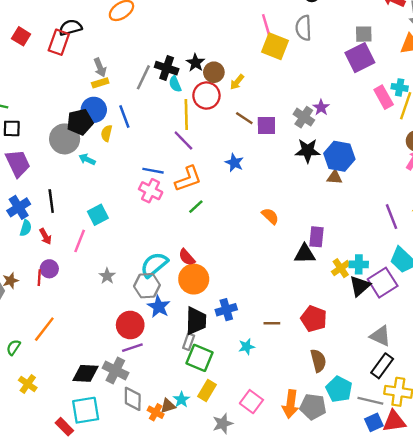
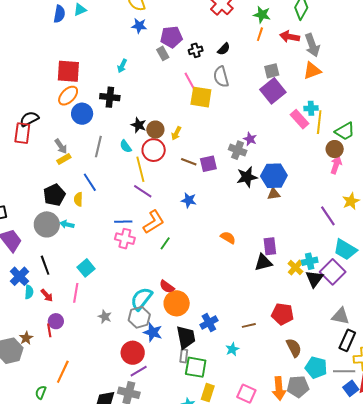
black cross: (167, 68) -> (110, 97), moved
blue circle: (94, 110) -> (82, 114), moved
gray circle: (65, 139) -> (47, 224), moved

